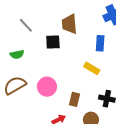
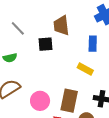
pink circle: (47, 87) -> (40, 101), moved
brown rectangle: (75, 99) -> (69, 101), size x1.6

